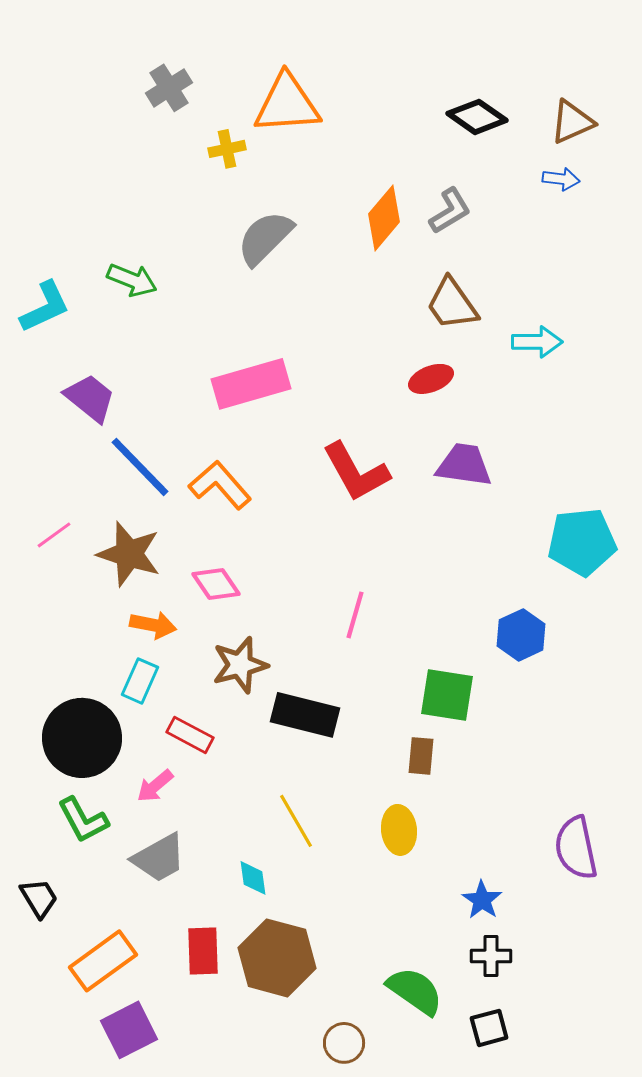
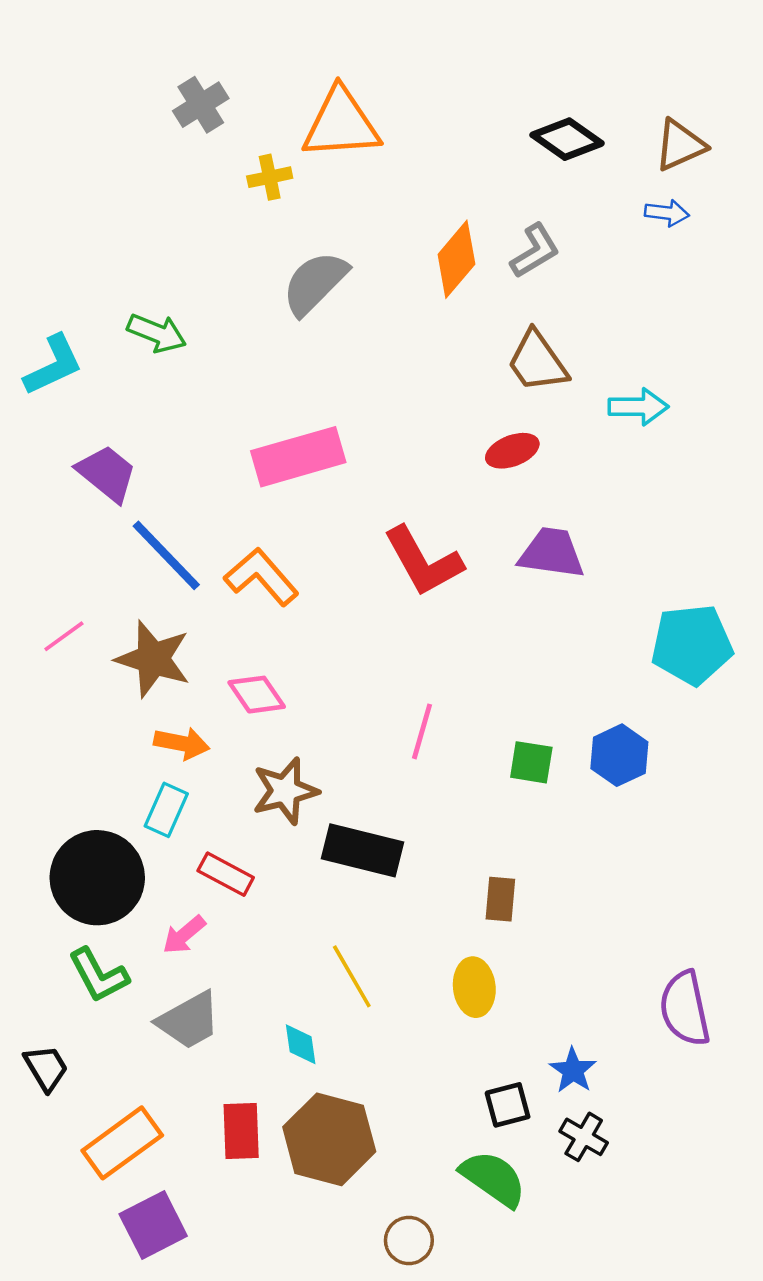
green square: (447, 695) -> (531, 762), moved, size x0.7
black cross: (491, 956) -> (584, 1137), turned 30
black square: (489, 1028) -> (508, 1105), moved

